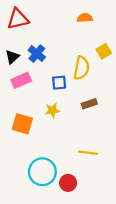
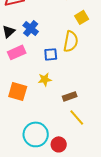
yellow square: (104, 51) -> (82, 17), moved
brown rectangle: (89, 104) -> (70, 96), moved
yellow line: (88, 153) -> (77, 117), turned 42

